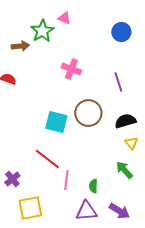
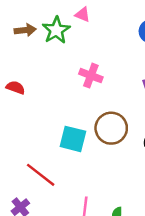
brown arrow: (20, 46) -> (25, 30), moved
red line: (47, 159) -> (41, 175), moved

